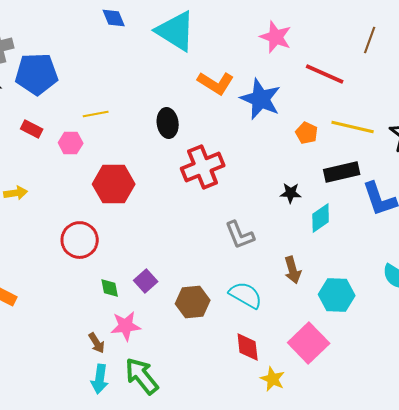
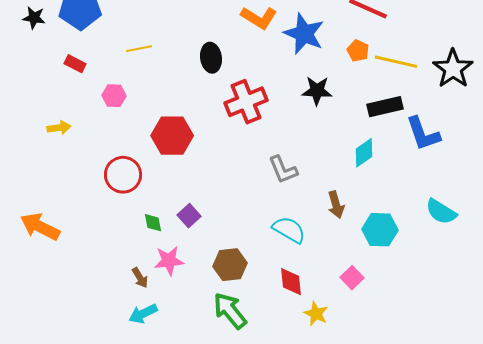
orange pentagon: (307, 133) -> (358, 51), moved
pink hexagon: (71, 143) -> (114, 96), moved
red hexagon: (114, 184) -> (172, 136), moved
black star: (291, 193) -> (317, 91), moved, size x1.4
brown hexagon: (193, 302) -> (230, 265), moved
pink square: (309, 343) -> (352, 278), size x0.6
green arrow: (142, 376) -> (230, 311), moved
cyan arrow: (100, 379) -> (143, 314), turned 56

